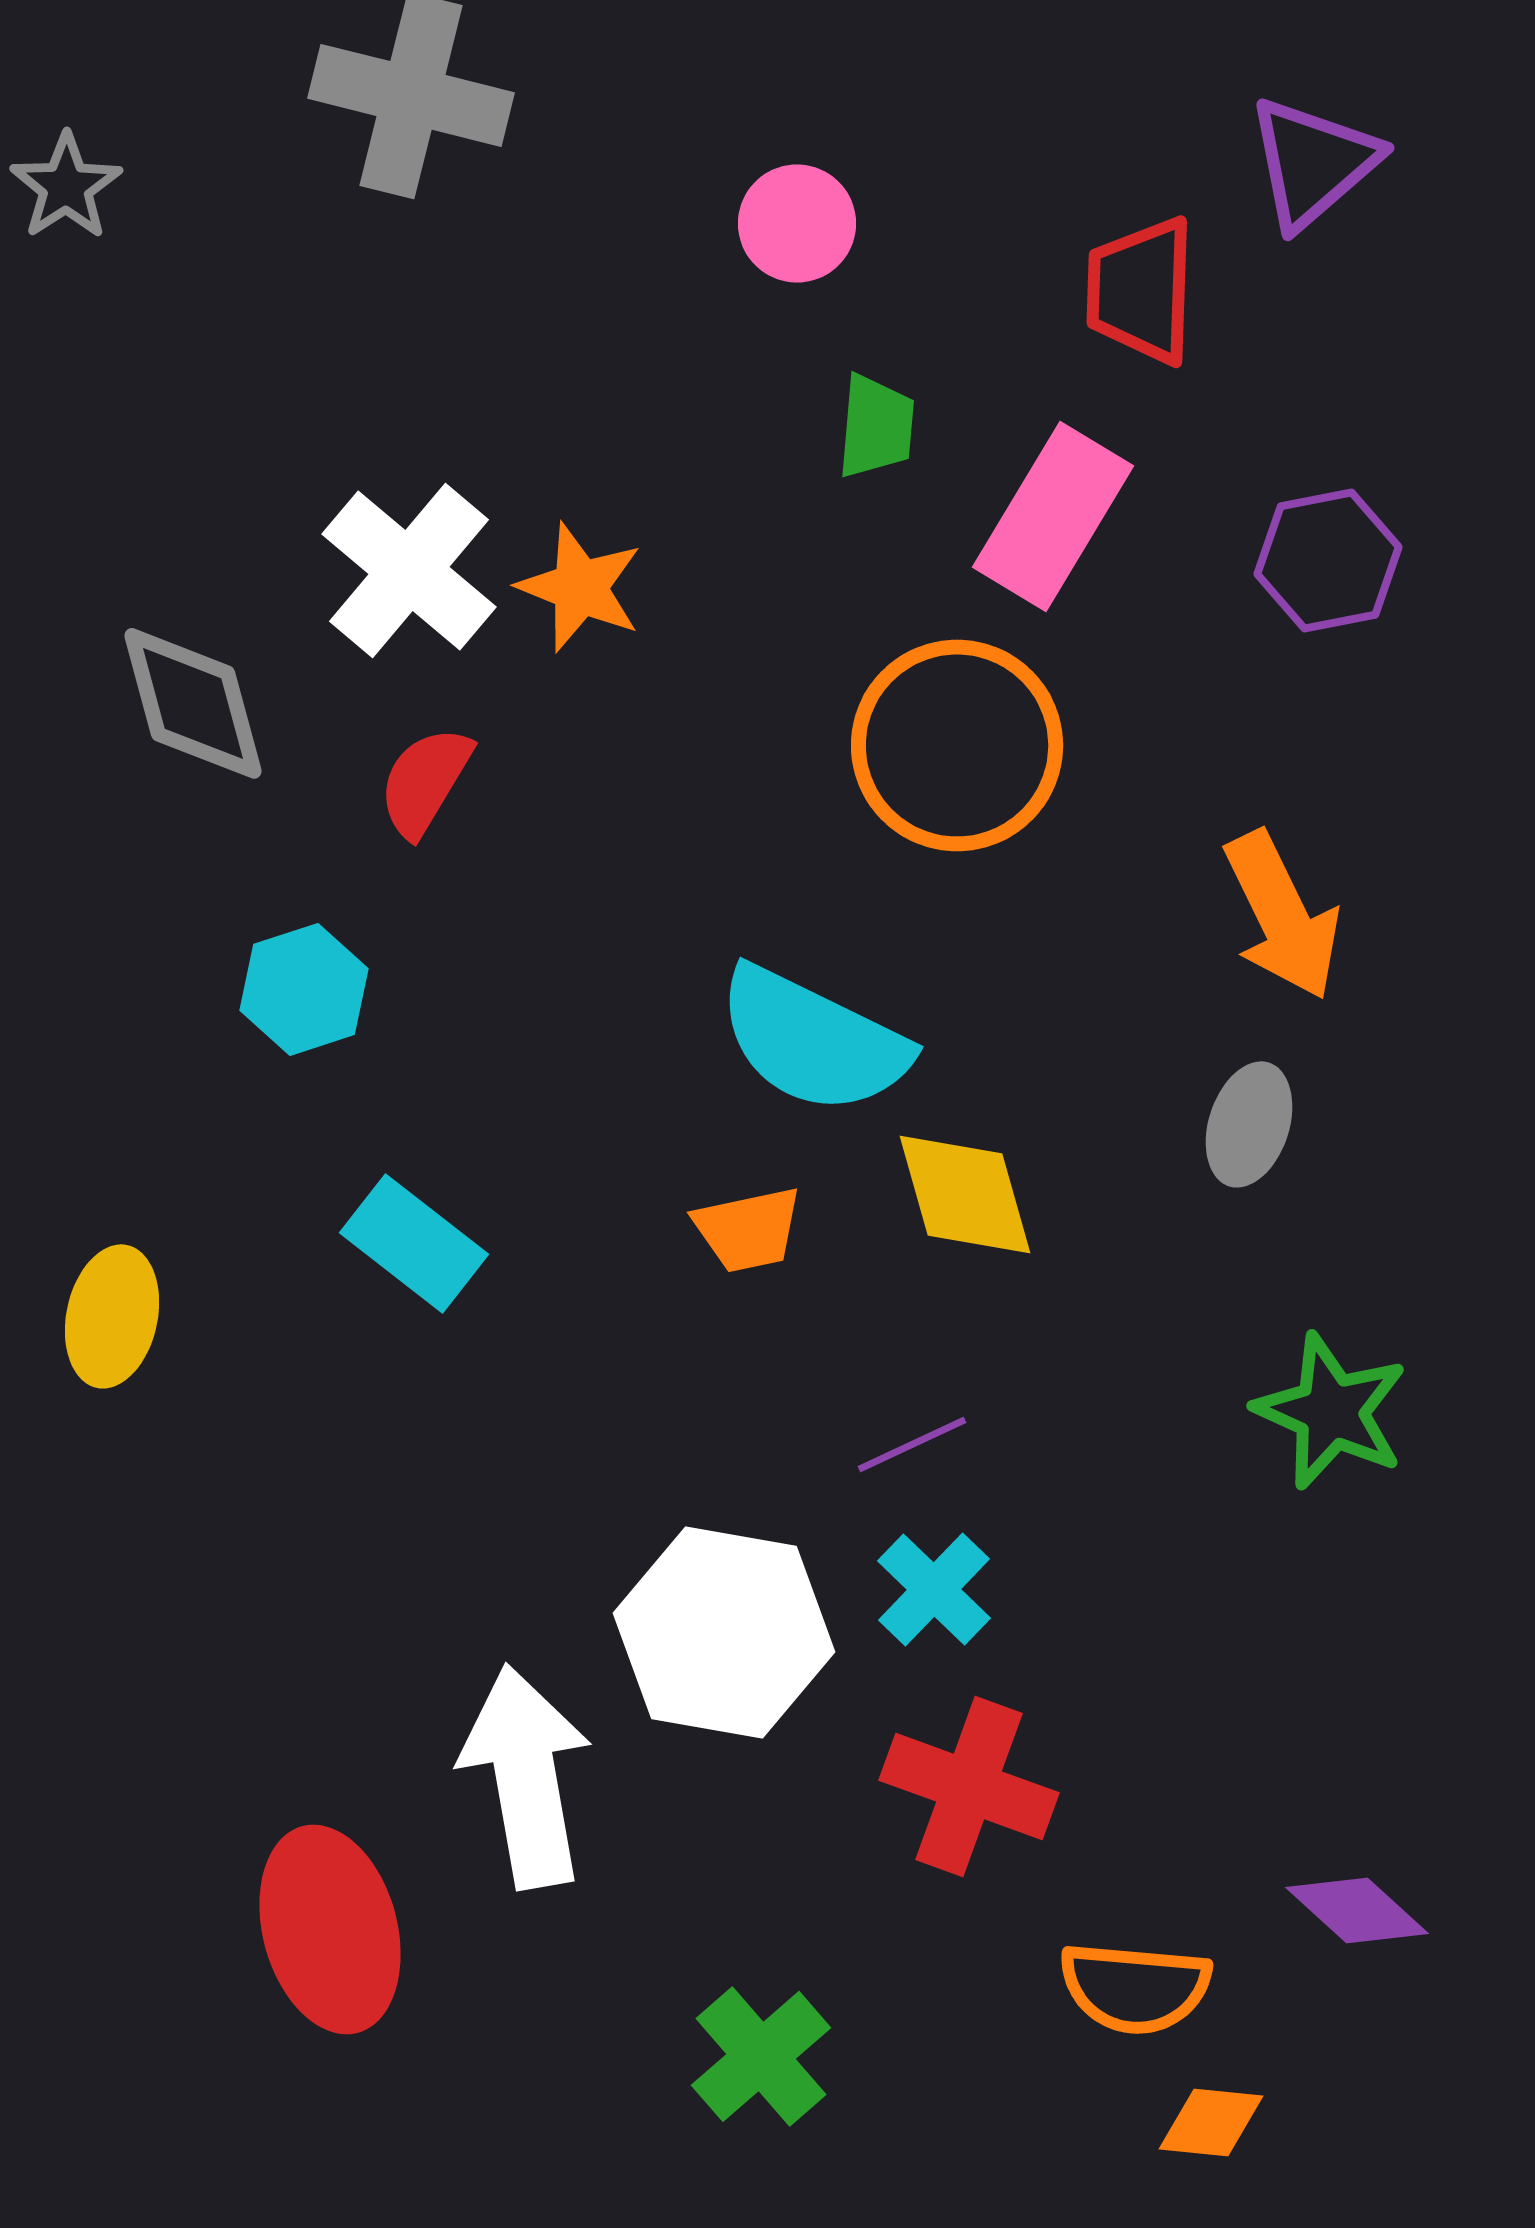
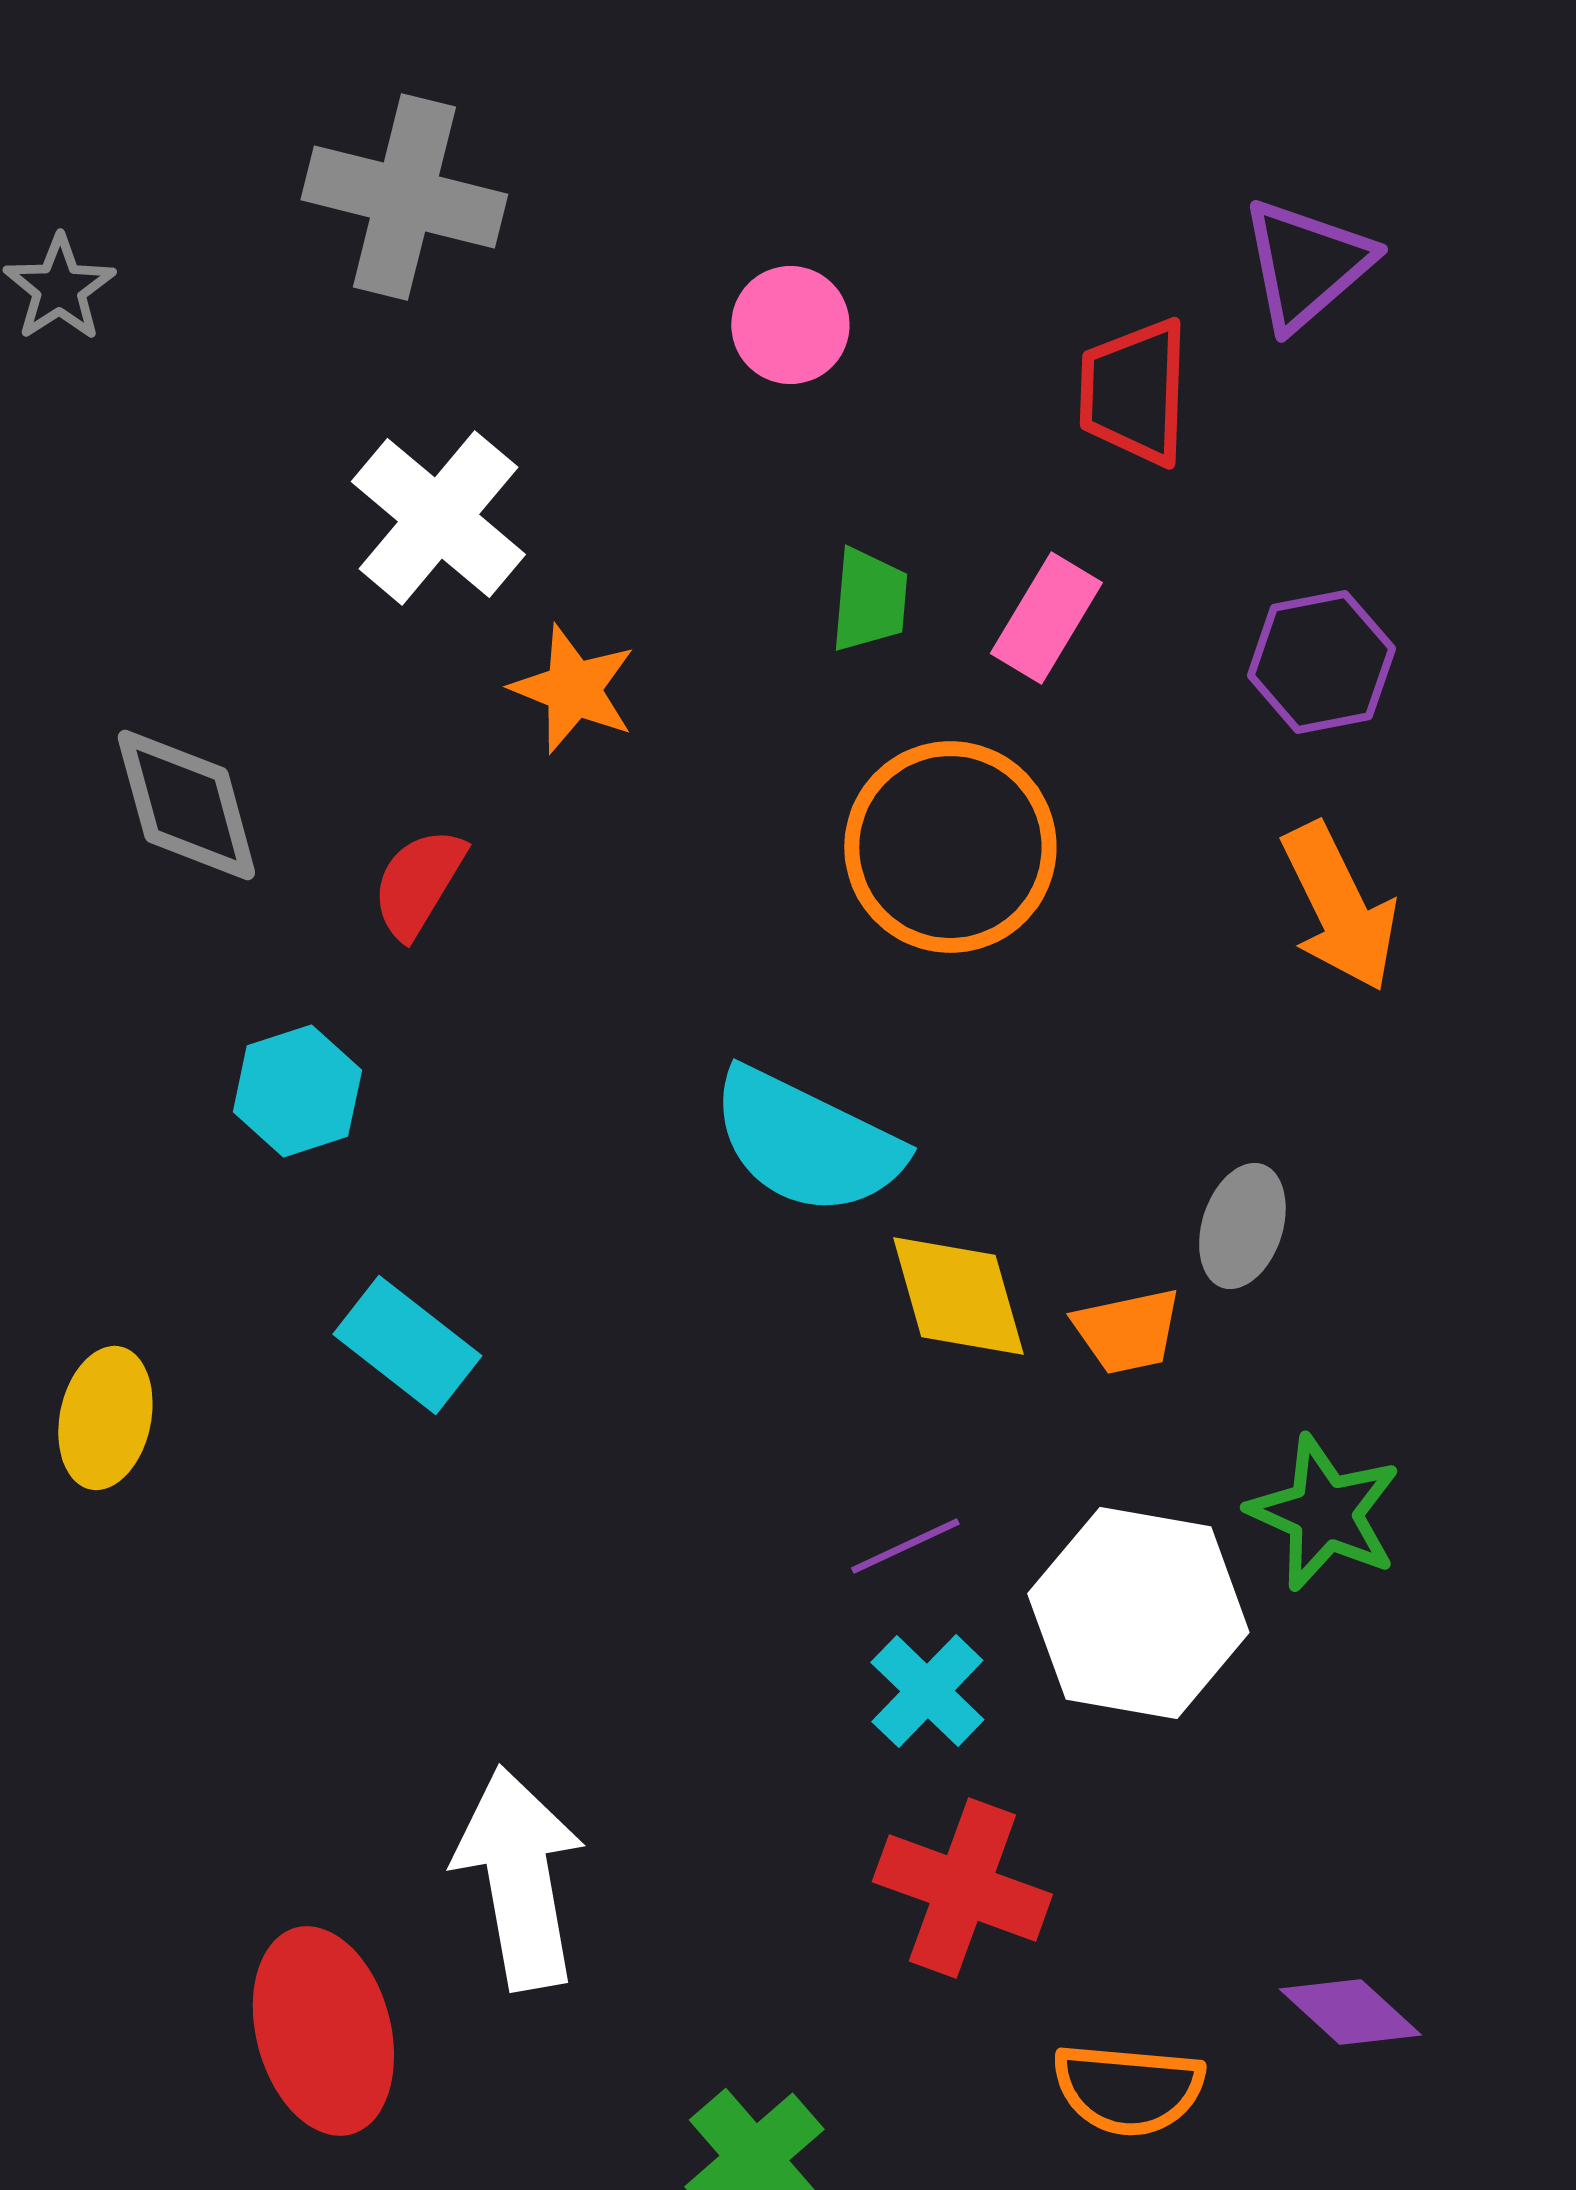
green trapezoid: (876, 426) -> (869, 600), moved
pink rectangle: (1053, 516) -> (1046, 618), size x0.7
white cross: (409, 570) -> (438, 518), moved
orange arrow: (1282, 915) -> (1339, 907), moved
orange trapezoid: (748, 1229) -> (1127, 1331), moved
white hexagon: (724, 1632) -> (1138, 1613), moved

